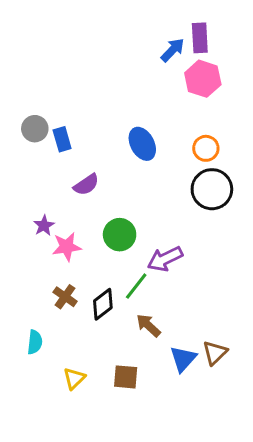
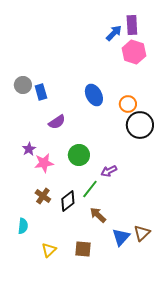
orange circle: (206, 148) -> (128, 104), moved
purple arrow: (165, 259) -> (109, 171), size x0.7

